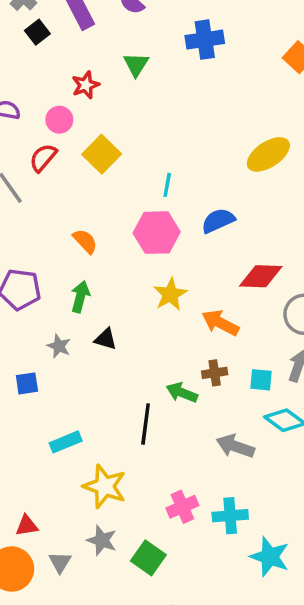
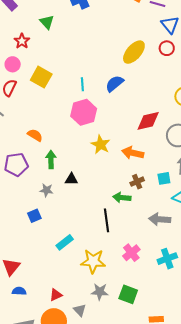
blue semicircle: (218, 221) -> (115, 84), moved
orange semicircle: (85, 241) -> (35, 135), moved
pink cross: (182, 507) -> (131, 253), moved

